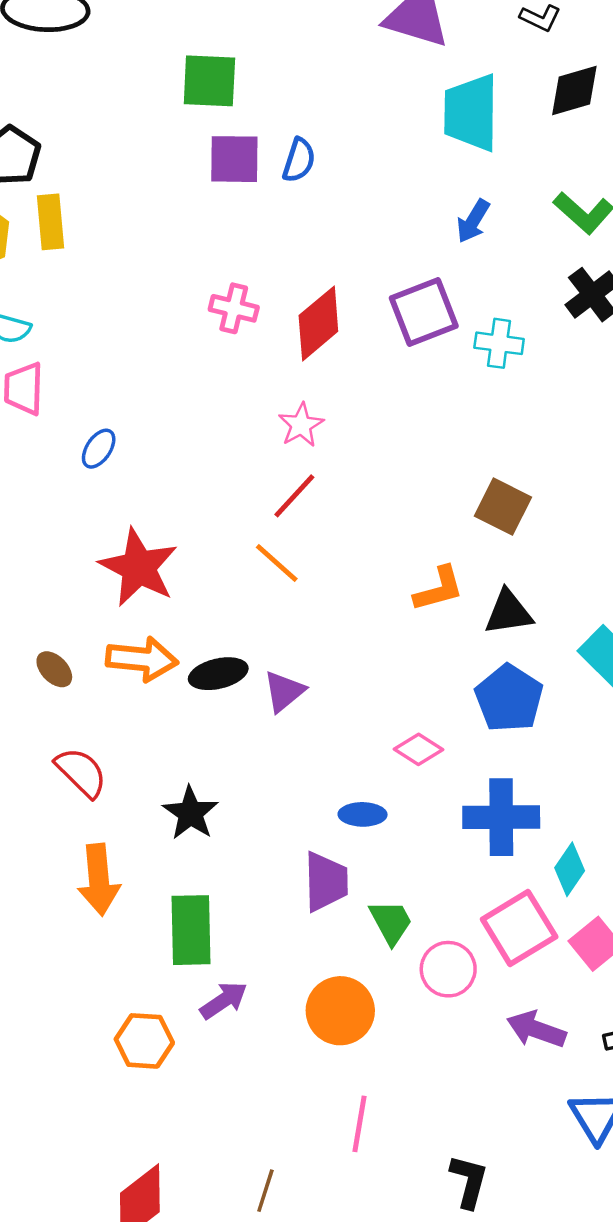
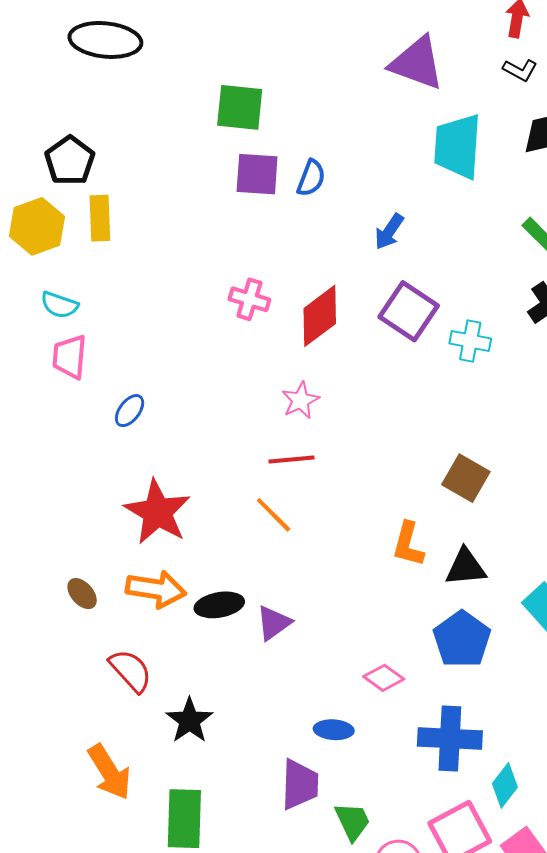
blue arrow: (473, 221) -> (389, 232), moved
purple square: (424, 312) -> (409, 311), turned -38
red line: (294, 496) -> (291, 459), turned 39
orange L-shape: (439, 589) -> (408, 544), turned 117
red semicircle: (81, 772) -> (131, 671), moved
orange arrow: (99, 880) -> (109, 772), turned -30

